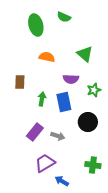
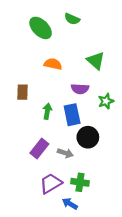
green ellipse: (36, 25) -> (41, 28), turned -30
black circle: (88, 122) -> (88, 137), moved
green cross: (93, 165) -> (80, 182), moved

